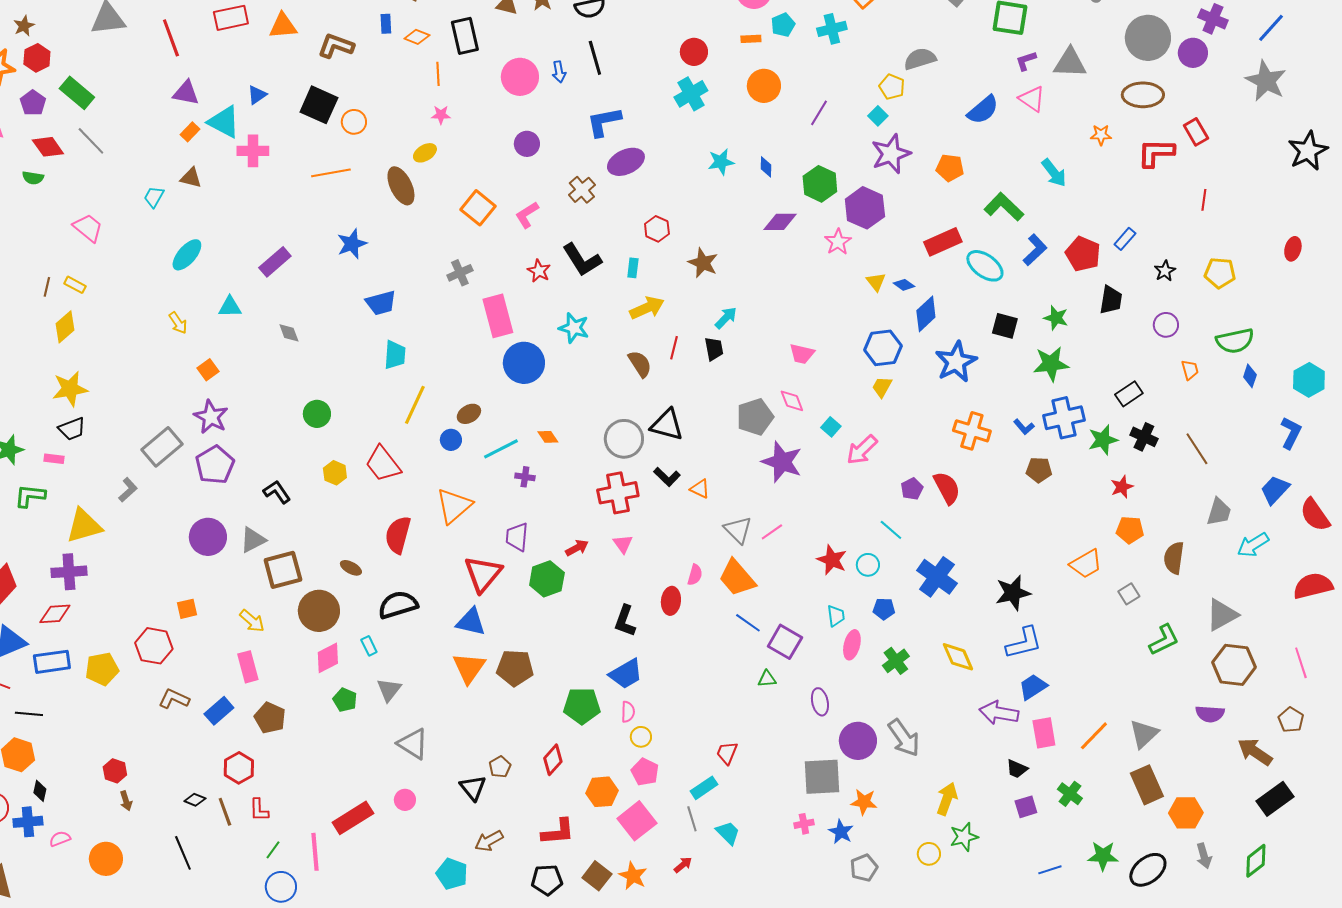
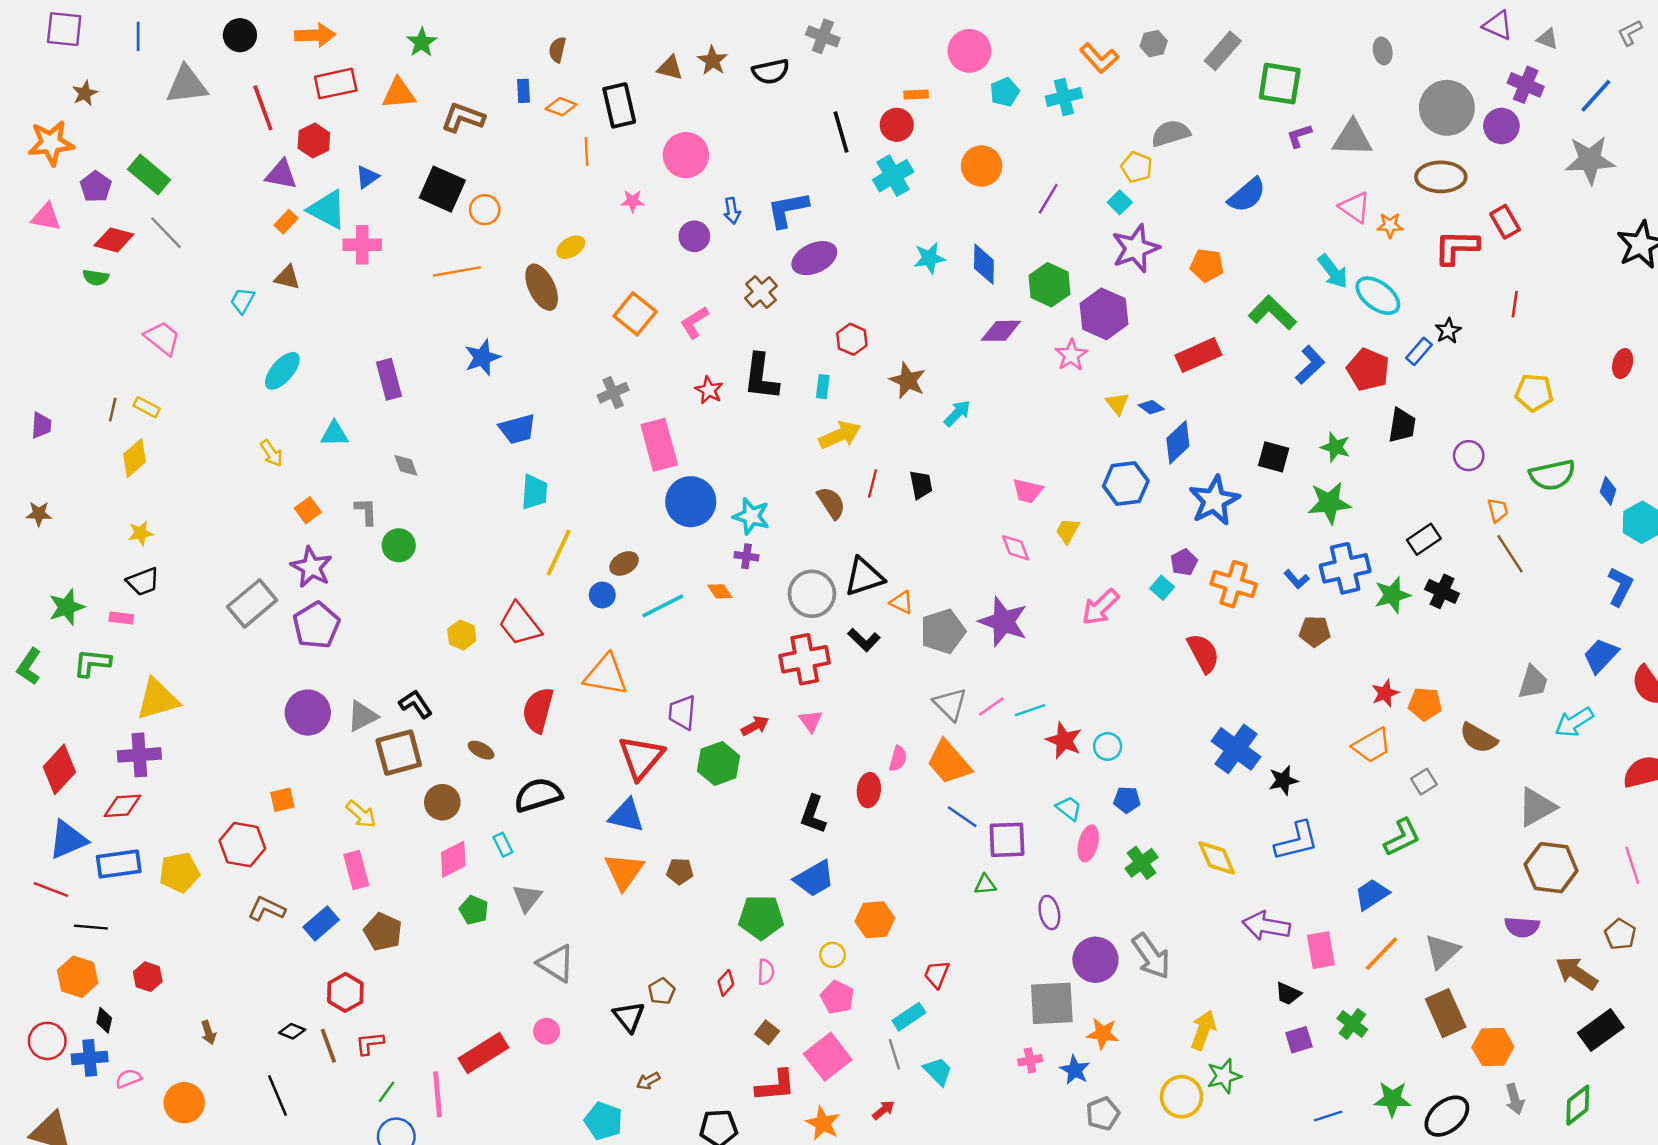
orange rectangle: (751, 39) -> (916, 95), moved
red hexagon: (37, 58) -> (314, 141), moved
black line: (595, 58) -> (841, 132), moved
blue arrow: (559, 72) -> (732, 211), moved
gray star: (1266, 81) -> (1590, 160), turned -30
pink triangle: (1032, 99) -> (1355, 207), moved
pink star: (441, 115) -> (633, 201), moved
red diamond: (48, 147) -> (114, 240), turned -40
blue diamond: (766, 167) -> (984, 264), size x1.6
black L-shape: (582, 260) -> (761, 377), turned 39
purple rectangle: (275, 262) -> (389, 379), turned -64
cyan ellipse: (985, 266) -> (1378, 296), moved
black star: (1165, 271) -> (1448, 331), moved
cyan arrow: (726, 318) -> (957, 413), moved
cyan star: (574, 328) -> (751, 516), moved
blue diamond: (1250, 376) -> (1608, 491), moved
yellow trapezoid: (882, 387) -> (1068, 531), moved
yellow star: (70, 389) -> (141, 533), size x0.6
green circle: (317, 414) -> (399, 545), moved
gray pentagon: (755, 417) -> (943, 631), moved
black triangle: (667, 425) -> (864, 577), turned -33
cyan square: (831, 427) -> (1162, 588), moved
brown line: (1197, 449) -> (1510, 554), moved
purple cross: (525, 477) -> (746, 556), moved
red star: (1122, 487) -> (1385, 693), moved
orange triangle: (700, 489) -> (902, 602), moved
purple pentagon: (912, 489) -> (1184, 562), moved
gray L-shape: (128, 490) -> (366, 511), moved, turned -50
black L-shape: (277, 492) -> (416, 704), moved
orange triangle: (454, 506) -> (606, 675), turned 51
cyan line: (891, 530) -> (1030, 710), moved, turned -60
brown semicircle: (1174, 558) -> (1478, 738), turned -68
blue cross: (937, 577) -> (1236, 749), moved
black star: (1013, 593) -> (1283, 780), size x0.7
brown circle: (319, 611) -> (442, 802), size x0.7
cyan trapezoid: (836, 616) -> (1069, 808), turned -45
green L-shape: (1164, 640) -> (1402, 837), moved
purple square: (785, 642) -> (1007, 840), turned -32
brown pentagon: (515, 668) -> (680, 871), size x0.6
blue trapezoid: (1033, 687) -> (1372, 894), moved
pink semicircle: (628, 712) -> (766, 972), moved
red diamond: (553, 760) -> (726, 983), size x0.7
red hexagon: (115, 771) -> (148, 977), moved
orange hexagon: (602, 792) -> (875, 920), moved
red L-shape: (259, 810) -> (370, 1043), turned 85
red L-shape: (558, 832) -> (776, 1086), moved
brown arrow: (489, 841) -> (648, 1081), size x0.7
yellow circle: (929, 854) -> (1182, 1097), size x1.5
brown square: (597, 876) -> (767, 1032), moved, size x0.7

